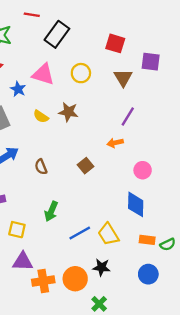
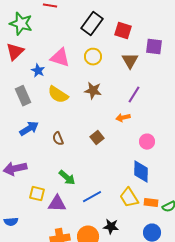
black rectangle: (57, 34) -> (92, 24), moved
brown star: (68, 112) -> (93, 91), moved
yellow semicircle: (41, 117) -> (58, 95), size x1.5
green arrow: (51, 211) -> (67, 178), turned -72
yellow trapezoid: (108, 234) -> (129, 198), moved
purple triangle: (23, 262) -> (57, 204), moved

